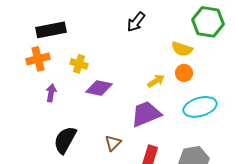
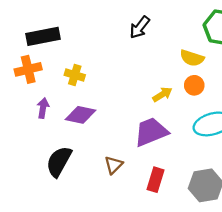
purple diamond: (99, 88) -> (81, 115), moved

